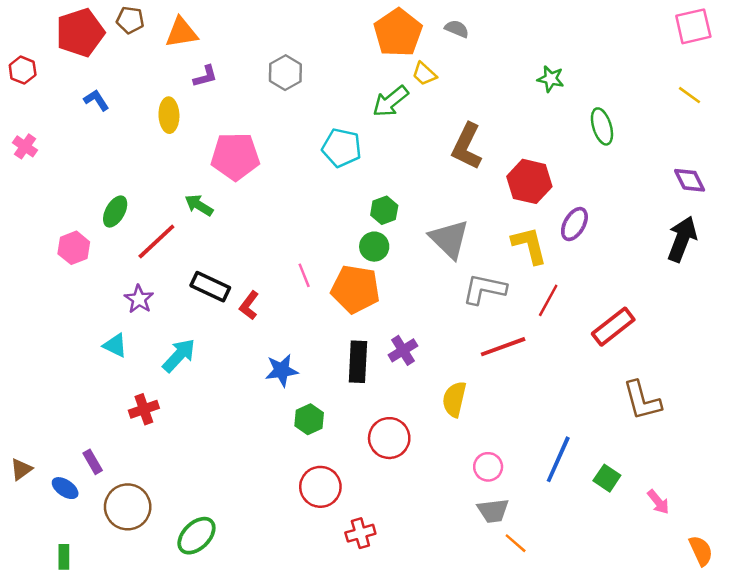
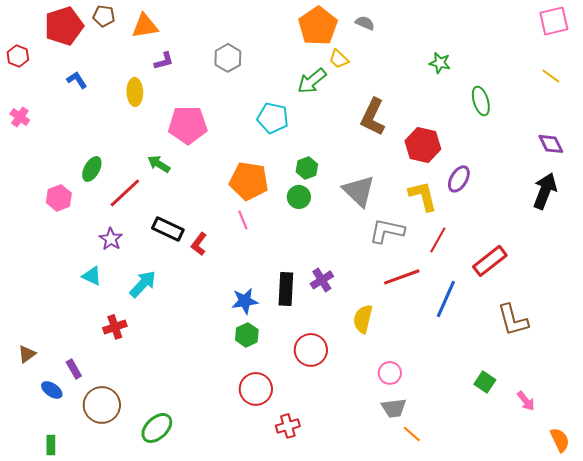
orange pentagon: (355, 289) -> (249, 181), moved
blue star: (282, 370) -> (245, 301), moved
blue line: (558, 459) -> (446, 299), moved
brown triangle: (21, 469) -> (27, 354), moved

